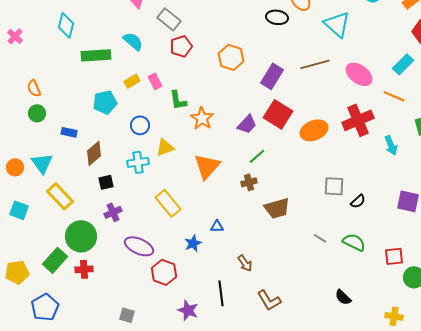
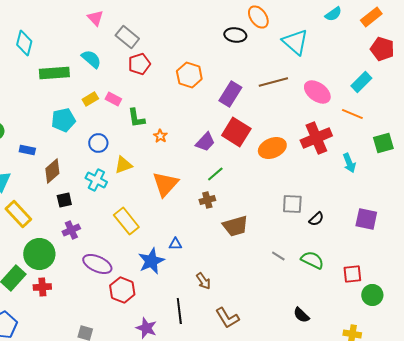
pink rectangle: (155, 81) -> (113, 99), turned -35
orange star: (202, 118) -> (160, 136), size x0.6
cyan cross: (138, 162) -> (96, 180), turned 35
blue star: (193, 243) -> (151, 261), size x1.5

